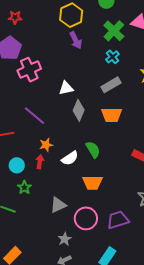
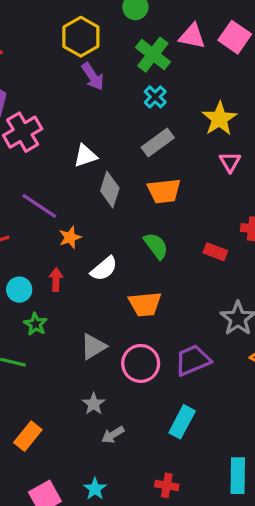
orange star: (46, 145) -> (70, 237), moved
green semicircle: (93, 150) -> (156, 246), moved
gray star: (65, 239) -> (94, 404), moved

